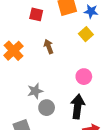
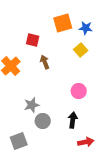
red square: (36, 14) -> (33, 40), moved
black arrow: (78, 107) -> (73, 120), size x0.7

